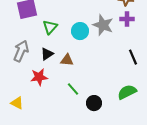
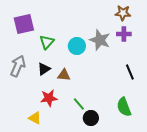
red star: (39, 77) -> (49, 98), moved
green line: (73, 89) -> (79, 104), moved
green semicircle: (127, 92) -> (124, 107), turned -84
yellow triangle: (17, 103) -> (35, 118), moved

